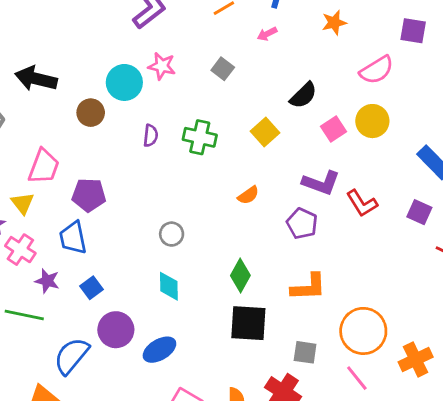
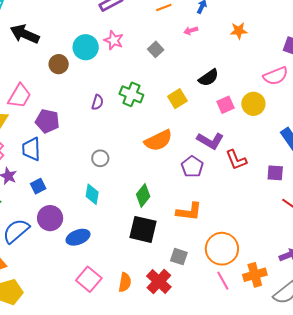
pink semicircle: (377, 70) -> (276, 76), moved
purple semicircle: (151, 136) -> (97, 102), moved
orange semicircle: (248, 195) -> (158, 140), size x1.8
purple square: (419, 212) -> (275, 173), turned -30
pink line: (357, 378) -> (223, 281), moved

